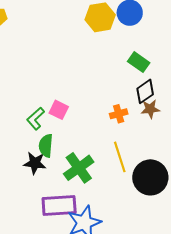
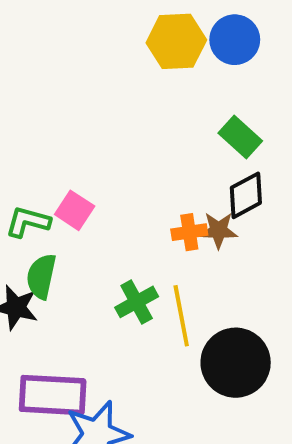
brown star: (150, 109) -> (219, 230), moved
green L-shape: (36, 119) -> (28, 222), turned 50
green cross: (79, 168) -> (137, 302), moved, size x0.7

